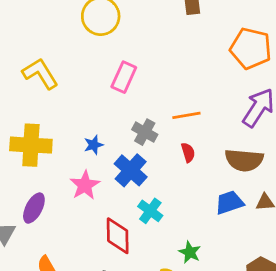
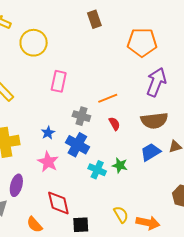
red diamond: (118, 236) -> (58, 203), moved
green star: (190, 252) -> (120, 165), moved

